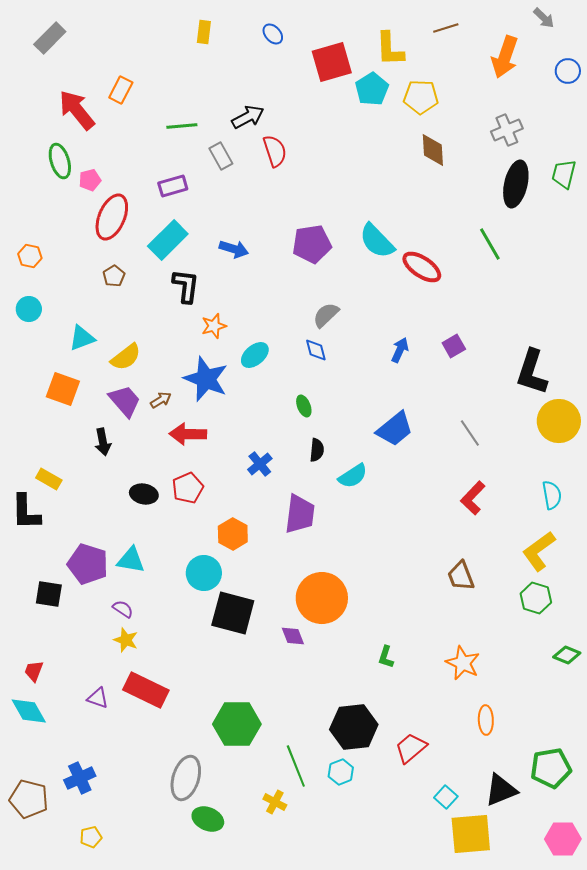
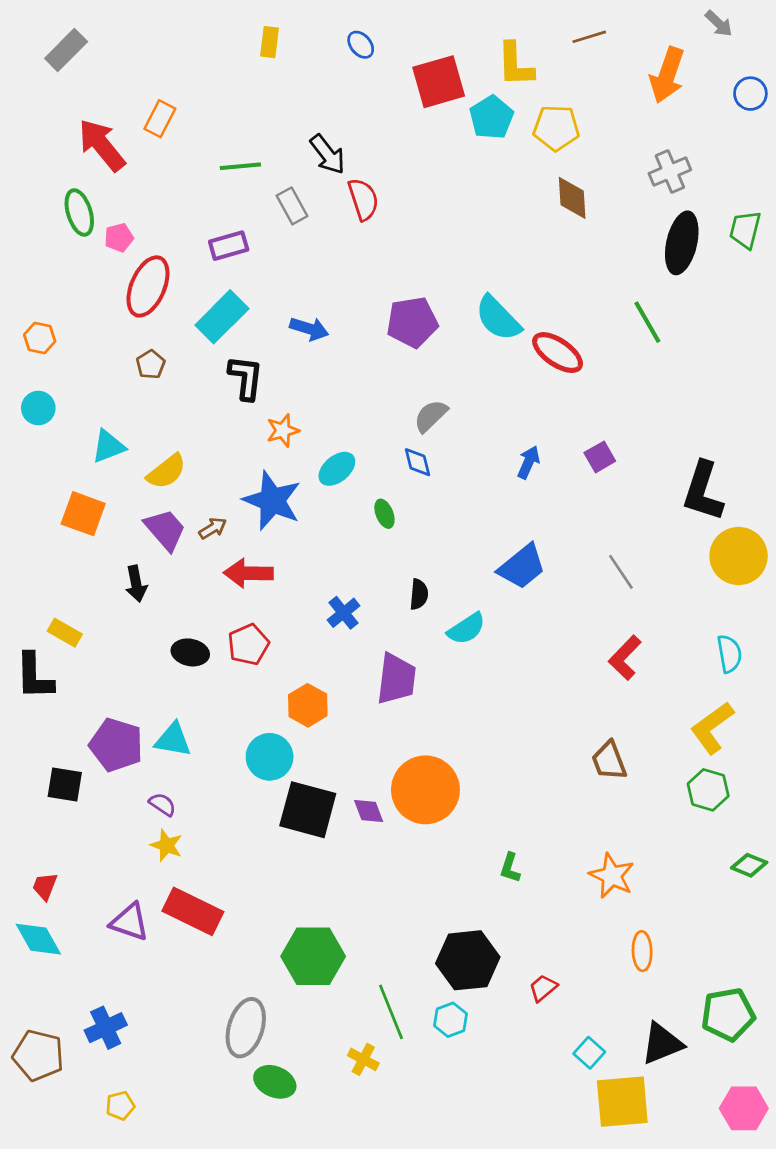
black arrow: (248, 117) -> (328, 154), turned 80
green ellipse: (304, 406) -> (384, 514), moved
purple diamond: (293, 636) -> (369, 811), moved
purple triangle: (98, 698) -> (129, 922), size x1.4
red trapezoid: (411, 748) -> (543, 988), size x0.7

